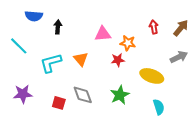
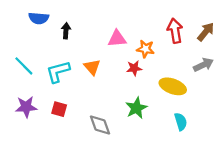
red arrow: (154, 27) -> (175, 31), size x1.5
cyan line: (19, 46) -> (24, 66), moved
gray diamond: (83, 95) -> (100, 125), moved
red square: (59, 103) -> (59, 109), moved

